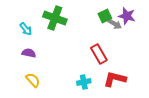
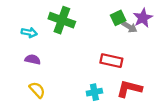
purple star: (127, 16) -> (143, 18), turned 30
cyan arrow: (26, 29) -> (29, 33), turned -40
red rectangle: (99, 54) -> (111, 61), turned -48

